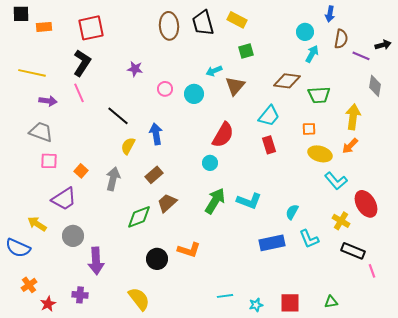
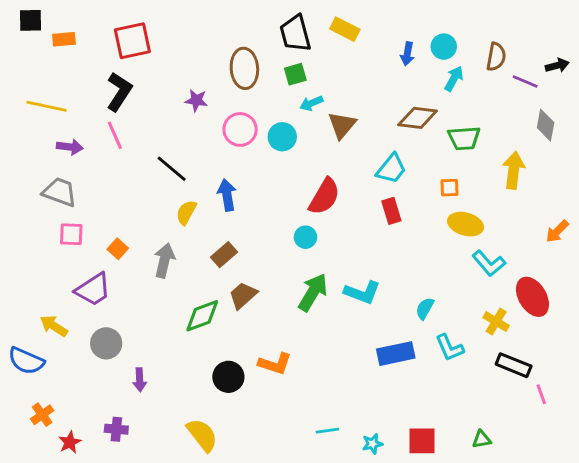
blue arrow: (330, 14) -> (407, 54), moved
brown ellipse: (169, 26) -> (244, 68), moved
green square: (246, 51) -> (295, 74), moved
pink circle: (165, 89) -> (240, 129), size x1.5
orange arrow: (350, 146) -> (557, 231), moved
purple arrow: (96, 261) -> (140, 380), size x0.6

